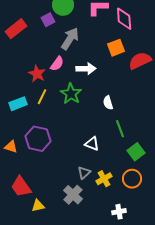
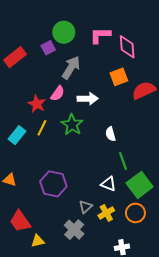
cyan rectangle: (18, 104) -> (17, 135), turned -30
purple hexagon: (38, 139) -> (53, 184), moved
white triangle: (92, 144) -> (108, 184), moved
green square: (136, 152) -> (140, 185), size x1.4

